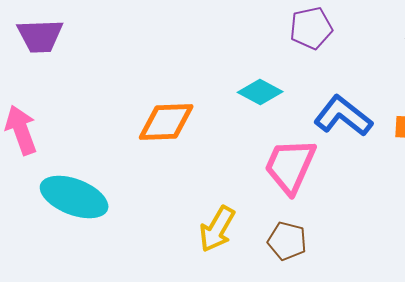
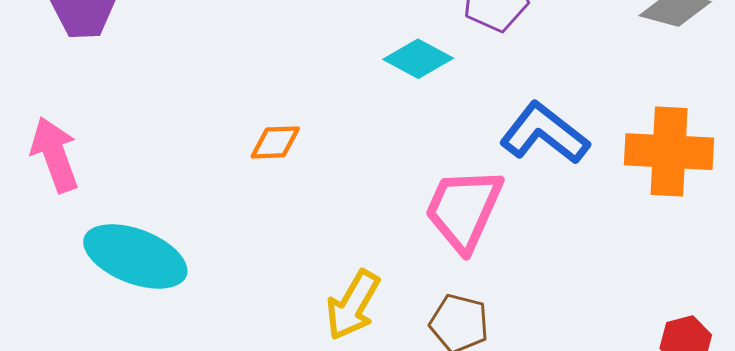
cyan diamond: (260, 92) -> (418, 59), moved
orange diamond: (166, 122) -> (275, 142), size x0.6

